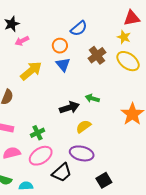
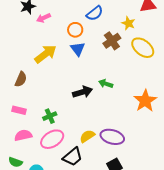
yellow star: (124, 37) -> (128, 23), moved
pink arrow: (22, 41) -> (44, 18), moved
yellow semicircle: (83, 126) -> (87, 136), moved
purple ellipse: (82, 153) -> (112, 137), moved

